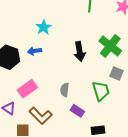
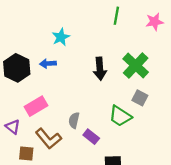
gray semicircle: (65, 90) -> (74, 120), moved
green trapezoid: (101, 91) -> (120, 116), turned 135

